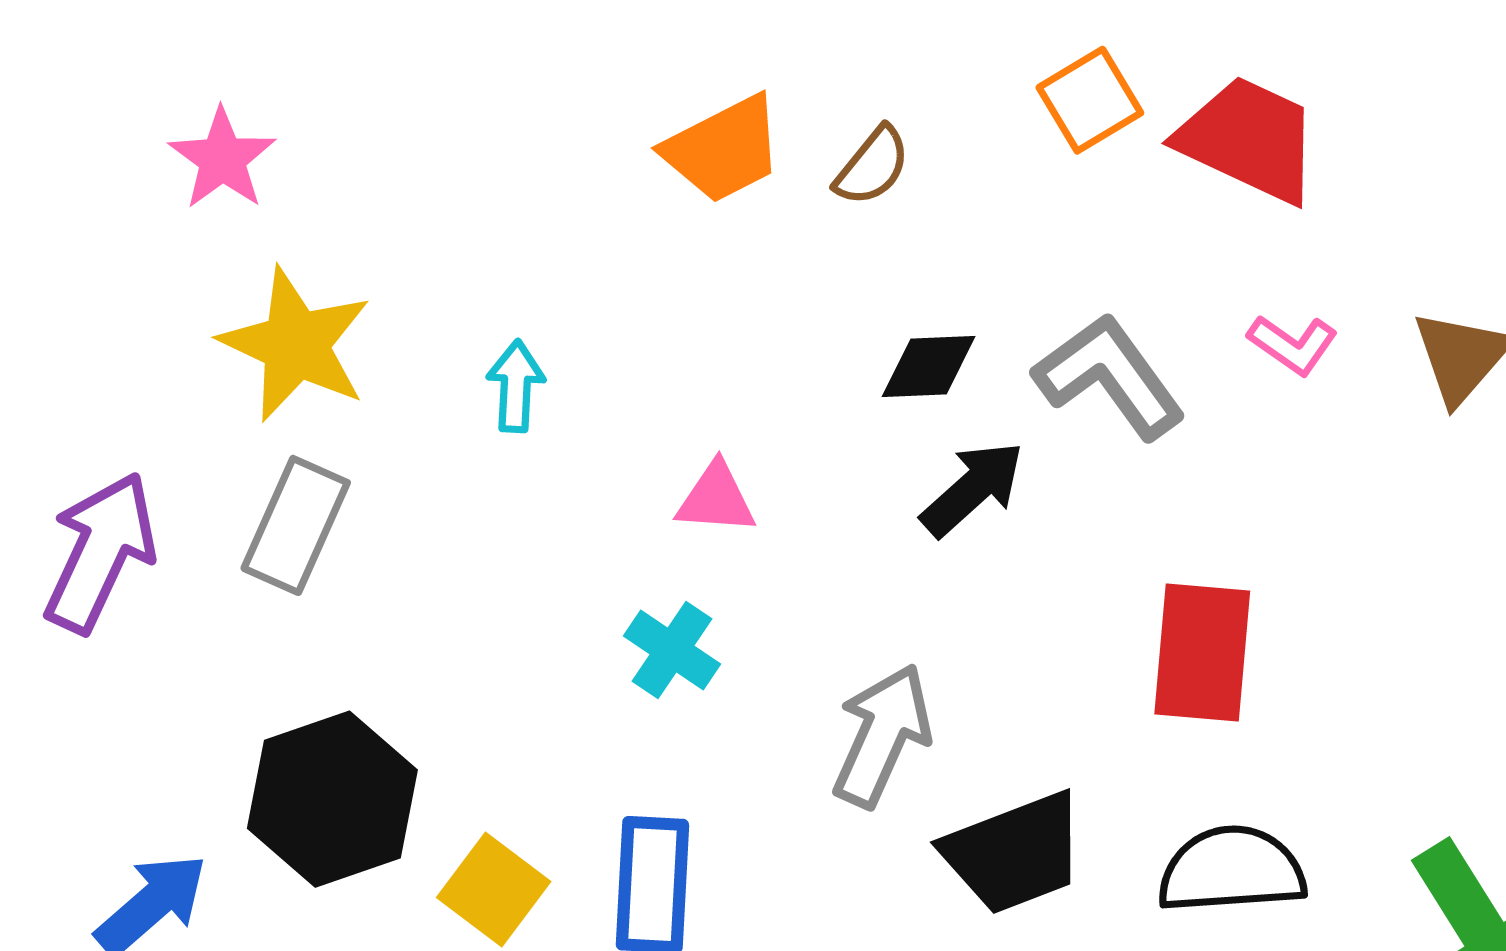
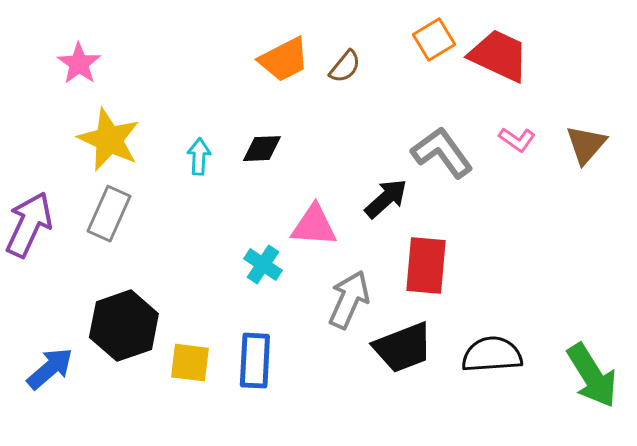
black diamond: (929, 367) -> (262, 149), moved
pink triangle: (716, 499) -> (314, 226), moved, size x1.4
red rectangle: (1202, 652) -> (426, 266), moved
yellow square: (494, 890) -> (190, 363), turned -30

